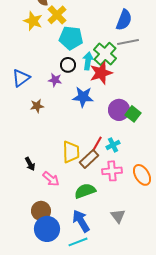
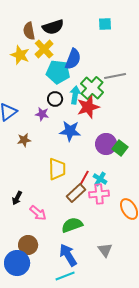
blue semicircle: (124, 20) -> (73, 59), moved
cyan cross: (113, 145) -> (100, 179), turned -32
yellow trapezoid: (71, 152) -> (57, 169), moved
black arrow: (30, 164) -> (17, 198), turned 56
pink cross: (112, 171) -> (99, 194), moved
blue circle: (47, 229) -> (17, 263), moved

